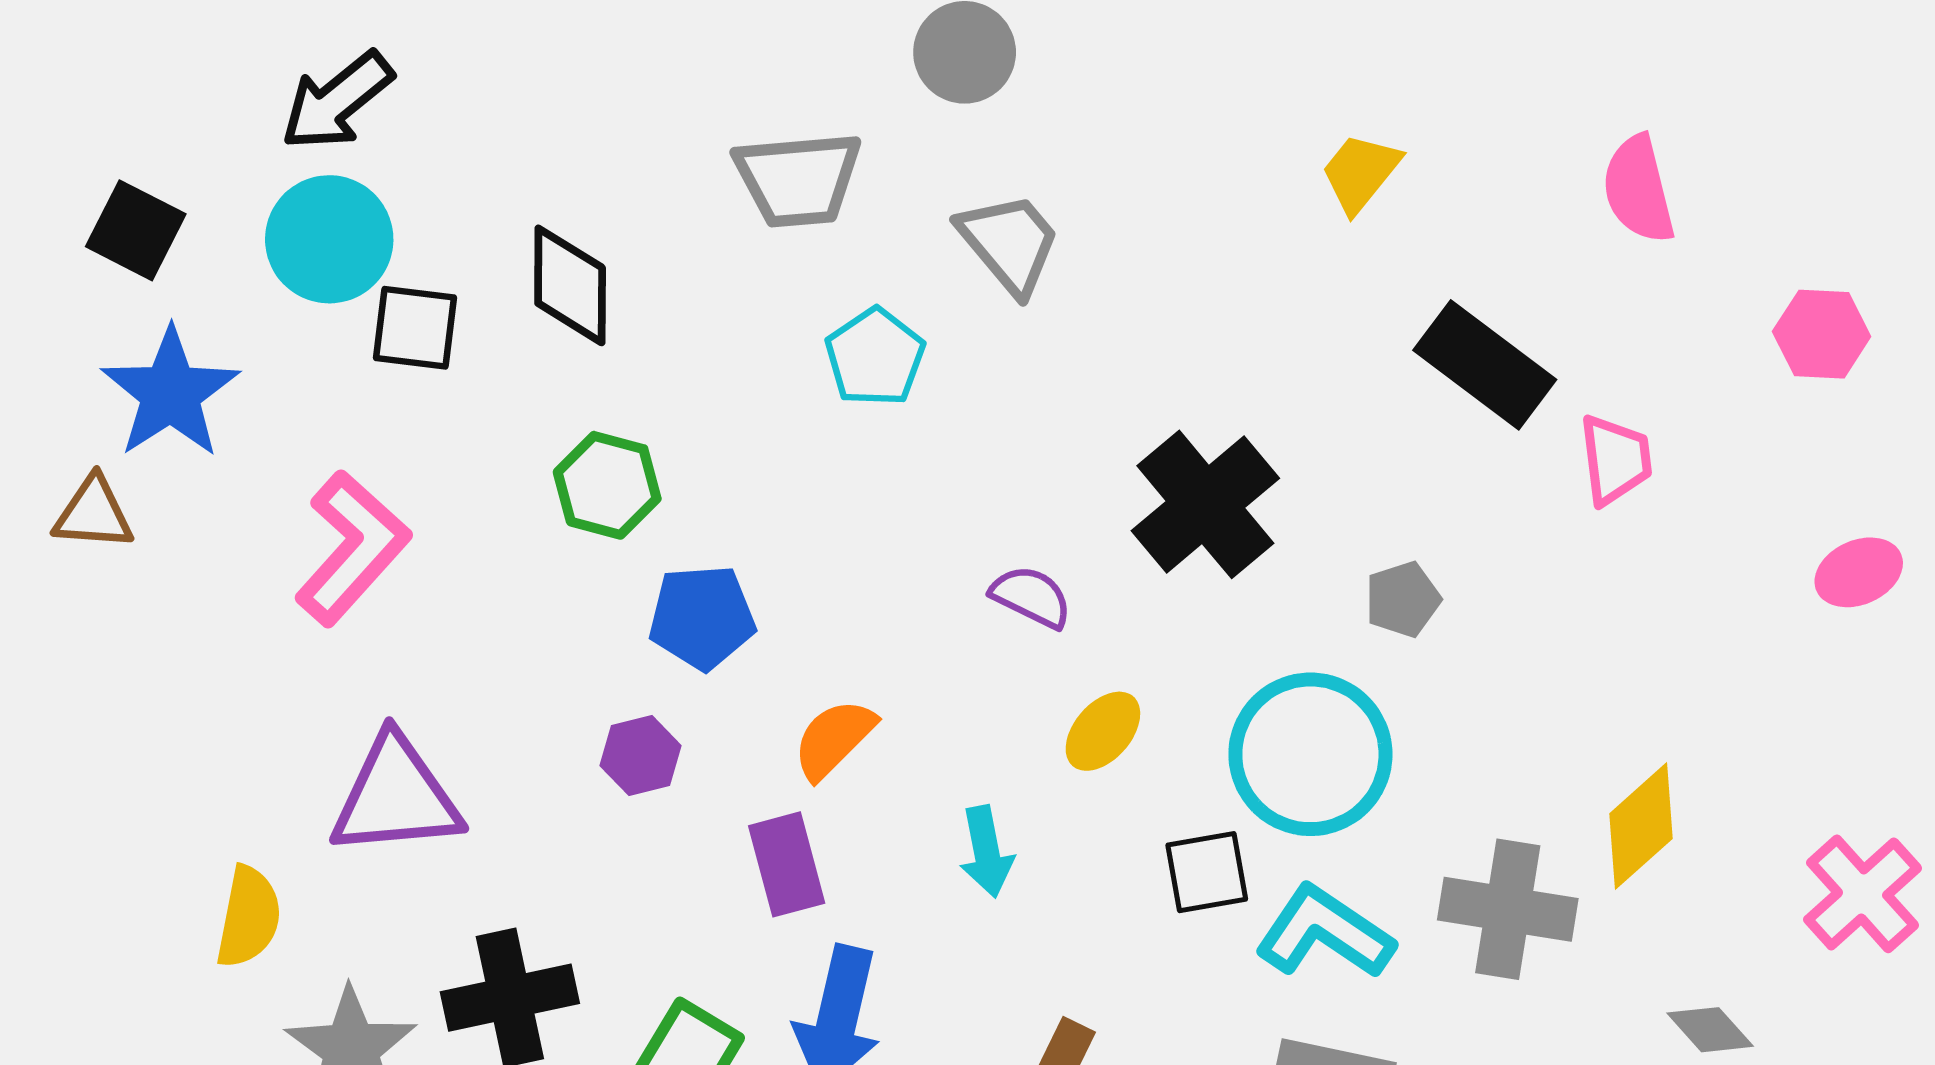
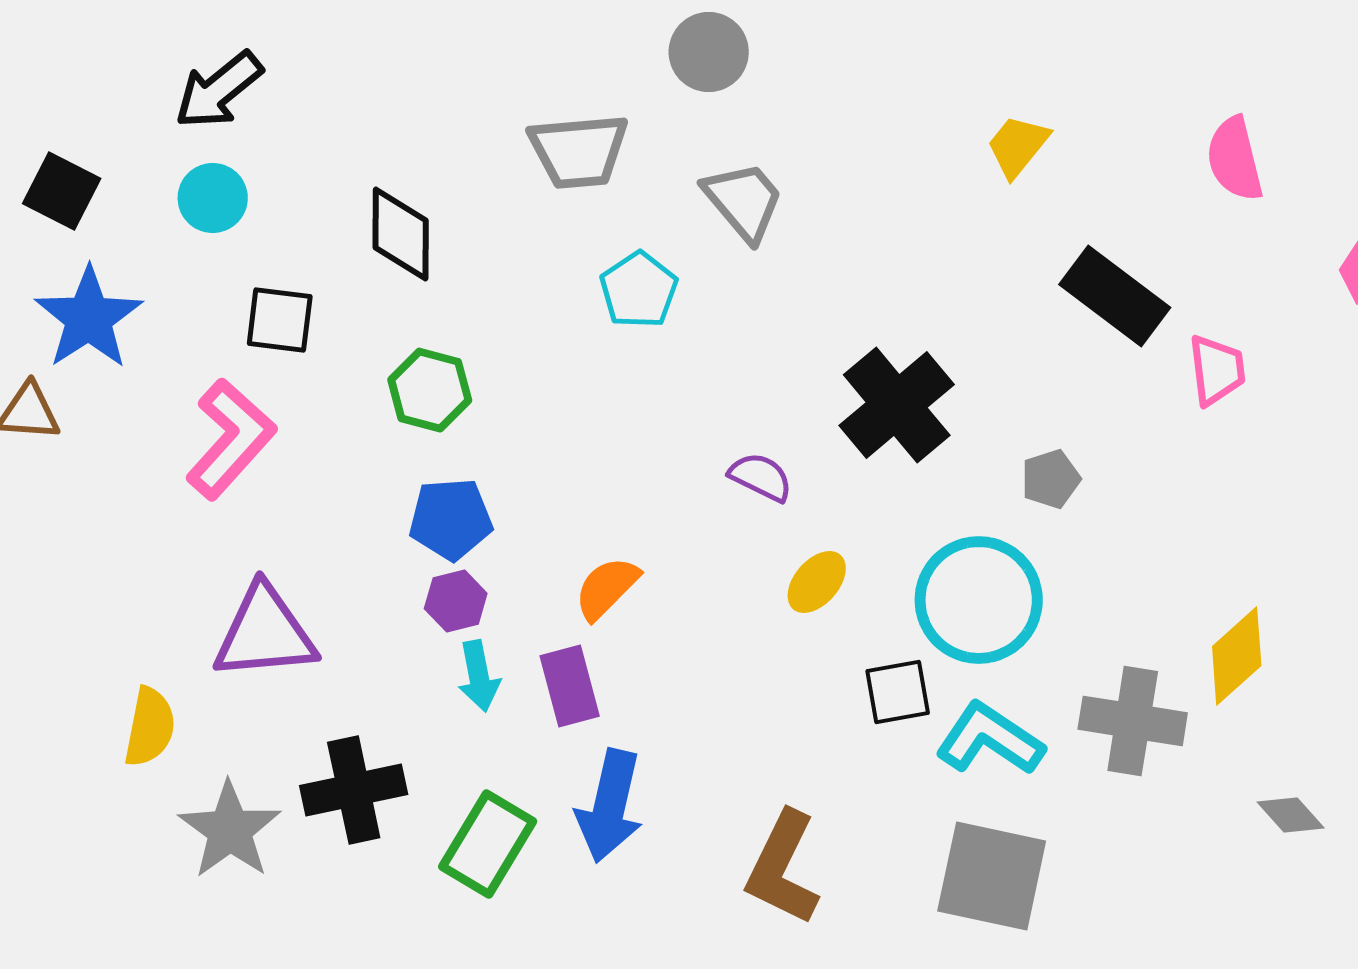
cyan circle: (329, 239) -> (213, 198), size x0.7
black square: (415, 328) -> (280, 320), moved
blue pentagon: (702, 617) -> (451, 519), moved
cyan arrow: (986, 852) -> (479, 676), moved

